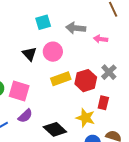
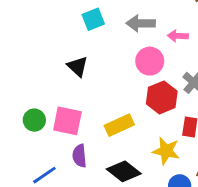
pink circle: (53, 52) -> (150, 61), moved
yellow rectangle: (61, 79) -> (119, 125), moved
purple semicircle: (25, 116) -> (80, 156), turned 133

